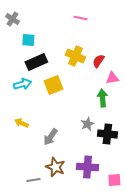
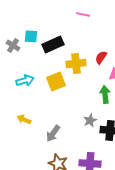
gray cross: (12, 19) -> (13, 45), moved
yellow cross: (75, 56) -> (76, 63), moved, turned -30
black rectangle: (36, 62) -> (53, 44), moved

